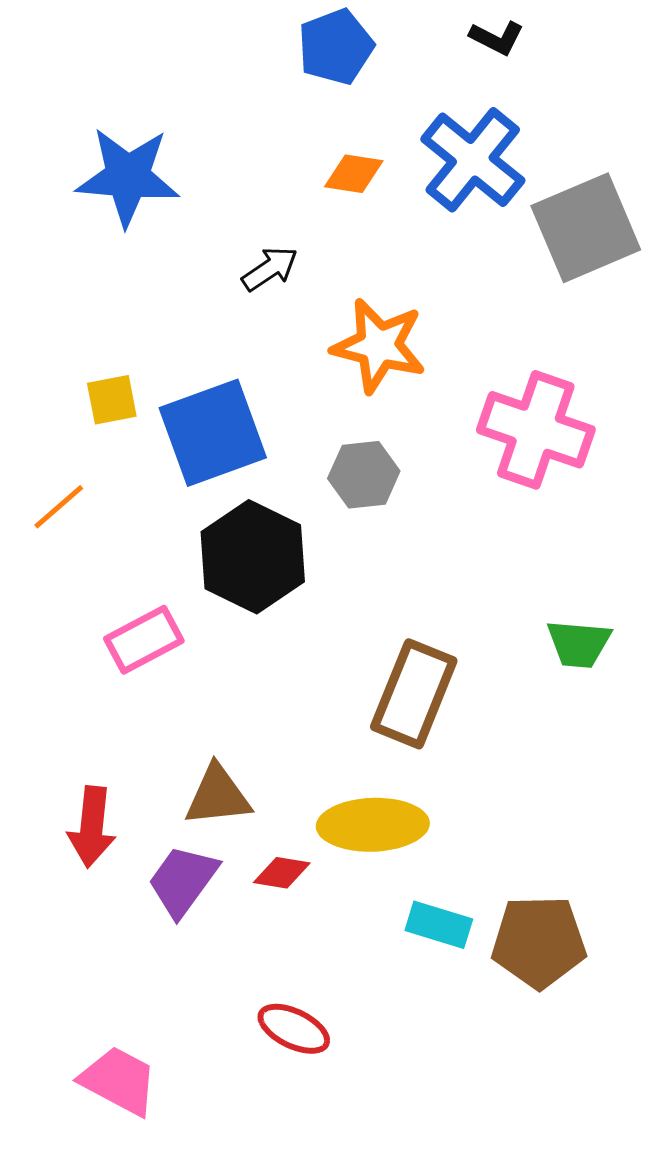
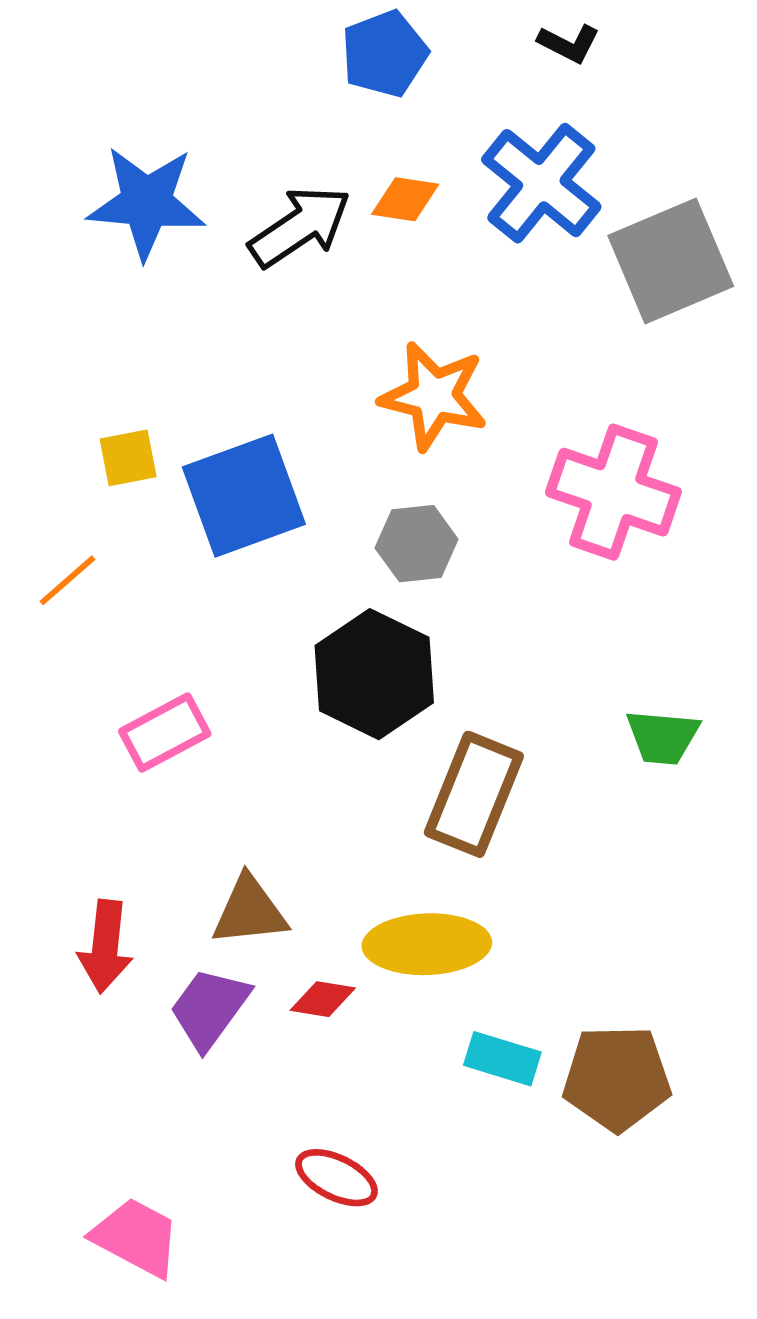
black arrow: (270, 269) -> (300, 227), moved, size x1.6
black hexagon: (253, 557) -> (374, 674), moved

